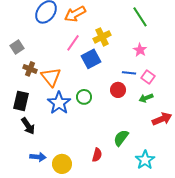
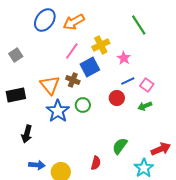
pink star: (140, 50) -> (124, 58), moved
brown cross: (30, 69) -> (73, 80), moved
blue line: (129, 73) -> (128, 81), turned -32
black rectangle: (21, 101) -> (16, 95), moved, turned 66
red arrow: (162, 119) -> (161, 149), moved
black arrow: (28, 126) -> (27, 134), turned 48

